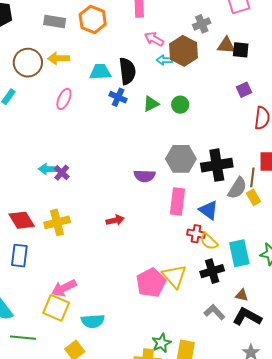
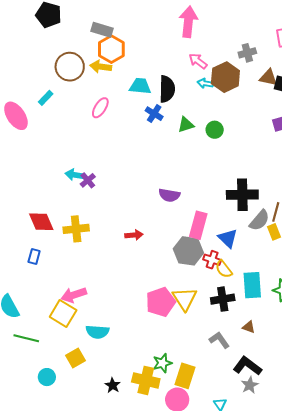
orange hexagon: (93, 19) -> (111, 49), moved
gray hexagon: (181, 159) -> (188, 251), moved
blue rectangle: (19, 256) -> (34, 256), size x0.7
black L-shape: (247, 317) -> (247, 366), moved

